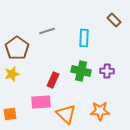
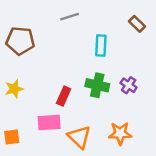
gray line: (47, 31) -> (70, 17), moved
brown pentagon: (17, 48) -> (20, 41), moved, turned -30
purple cross: (107, 71) -> (129, 85), turned 32

